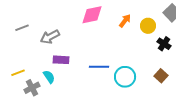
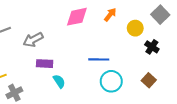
orange arrow: (125, 21) -> (110, 15), moved
blue line: (99, 67) -> (99, 59), moved
cyan semicircle: (49, 77) -> (59, 81), moved

